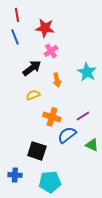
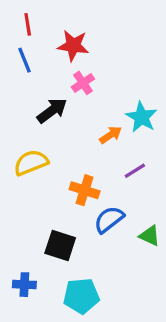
orange arrow: (57, 80) -> (111, 135), moved, turned -112
yellow semicircle: (33, 95) -> (31, 163), moved, size x1.5
purple line: (83, 116) -> (135, 171), moved

